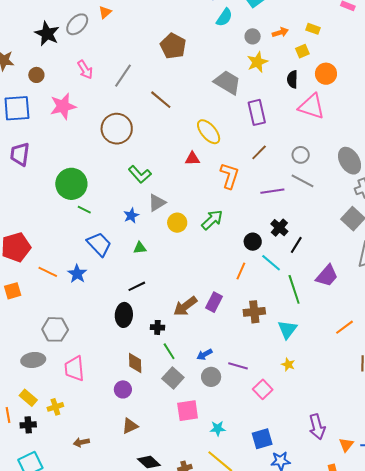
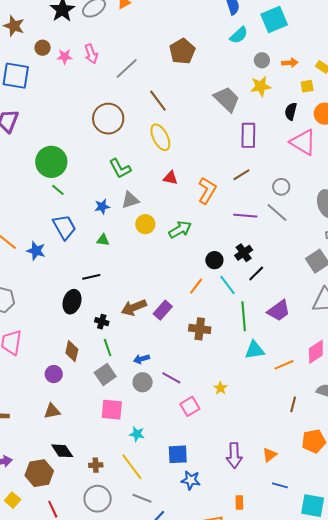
pink star: (63, 106) -> (65, 57), moved, size x0.6
yellow ellipse: (209, 132) -> (160, 137), moved
red triangle: (192, 159) -> (170, 178), moved
blue star: (77, 274) -> (36, 251), turned -30
cyan triangle: (287, 329) -> (255, 350), moved, turned 30
orange triangle: (346, 445) -> (270, 455), moved

